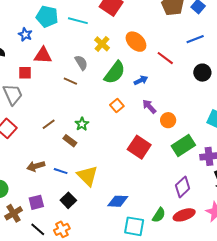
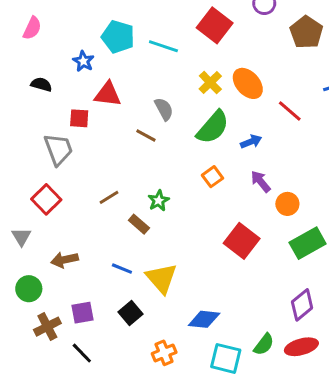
yellow cross: (102, 44) -> (210, 83), moved
brown arrow: (36, 166) -> (65, 260), moved
orange cross: (62, 229) -> (164, 353), moved

